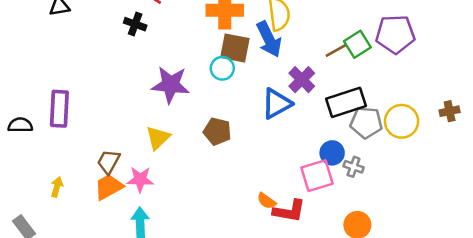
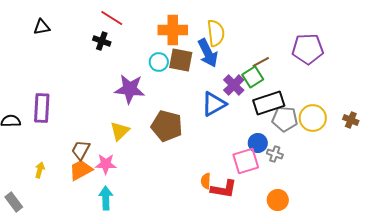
green square: (357, 44) -> (253, 77), moved
cyan circle: (222, 68) -> (159, 62), moved
brown cross: (450, 111) -> (351, 120), moved, turned 35
brown pentagon: (217, 131) -> (167, 126), size x1.4
orange semicircle: (266, 201) -> (206, 181), turned 56

